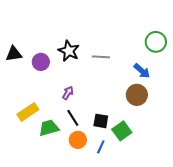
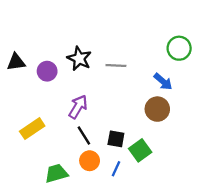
purple arrow: (68, 93) -> (78, 107), size x1.5
green trapezoid: (49, 128) -> (56, 173), moved

